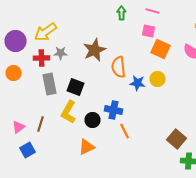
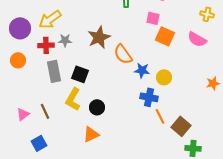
orange semicircle: (118, 67) -> (123, 54), turned -30
yellow circle: (158, 79) -> (164, 77), moved
blue cross: (114, 110) -> (149, 97), moved
brown line: (40, 124) -> (45, 111), turned -42
orange line: (124, 131) -> (160, 116), moved
blue square: (28, 150) -> (39, 143), moved

